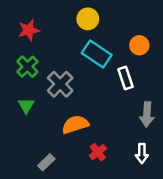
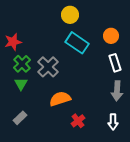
red star: (29, 30) -> (13, 42), moved
green cross: (27, 67) -> (22, 64), moved
white rectangle: (126, 78) -> (115, 63), moved
gray rectangle: (46, 162) -> (20, 118), moved

